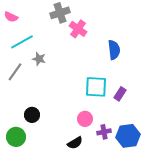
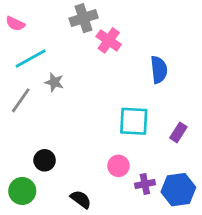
purple rectangle: (120, 94) -> (178, 132), moved
black semicircle: (75, 143) -> (81, 199), moved, turned -112

